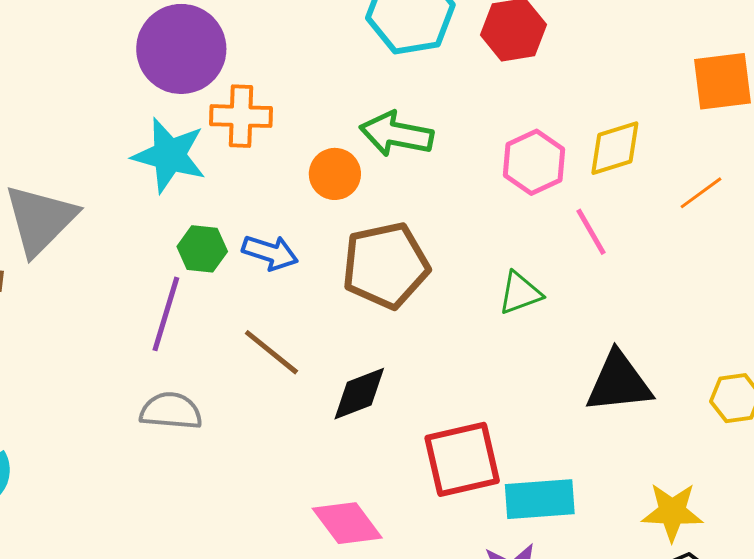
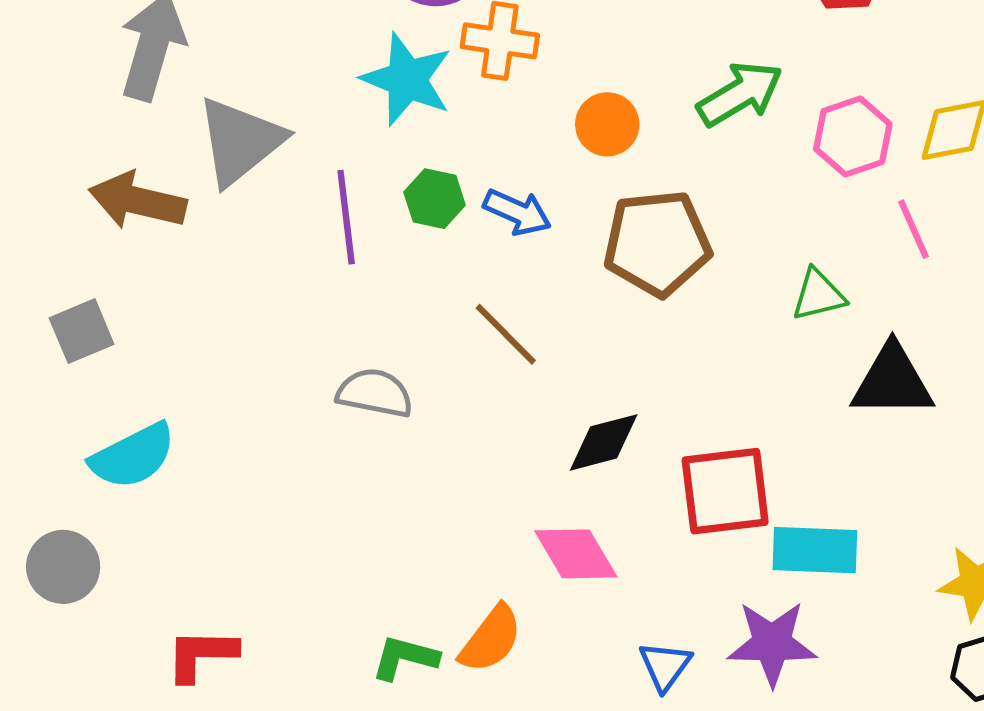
green arrow: (396, 134) -> (740, 94), moved, turned 132
purple line: (166, 314) -> (346, 217), moved, turned -30
black triangle: (619, 382) -> (892, 381), moved
black diamond: (359, 394) -> (604, 442), moved

